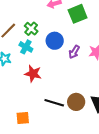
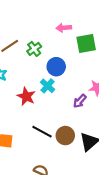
cyan cross: (26, 47) -> (48, 86), moved
purple arrow: (74, 52) -> (80, 101), moved

